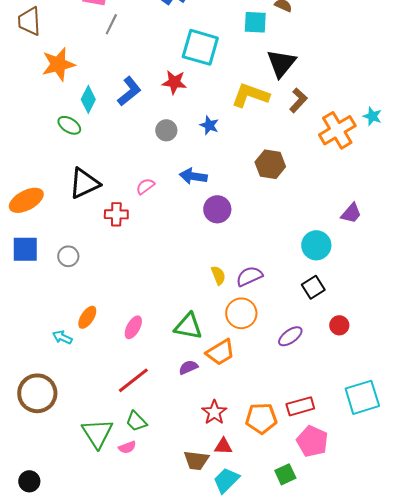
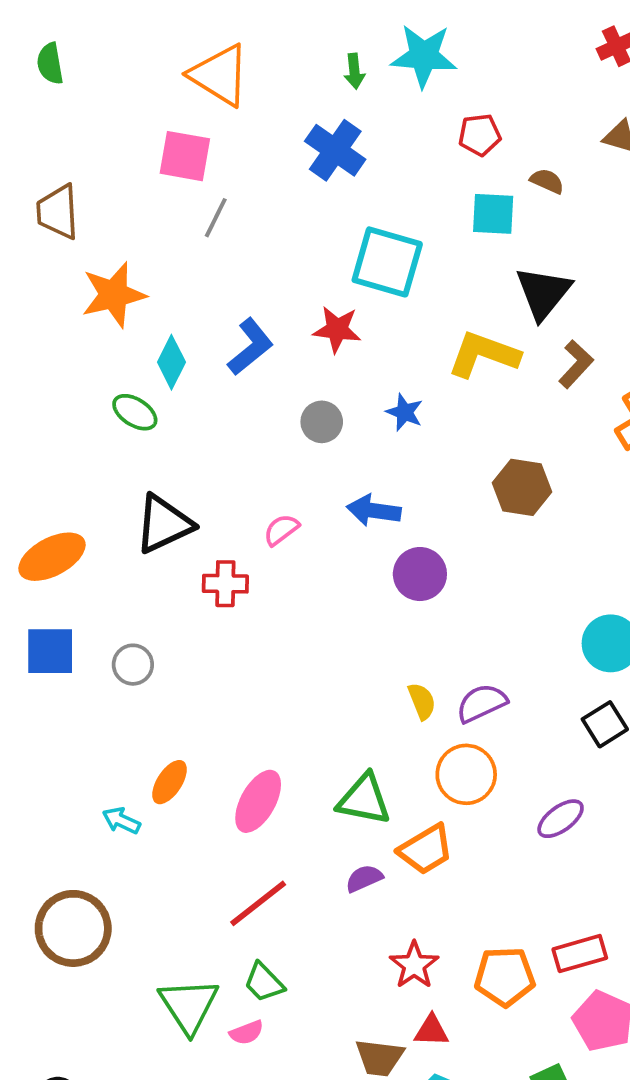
pink ellipse: (133, 327) -> (258, 801), size x1.4

